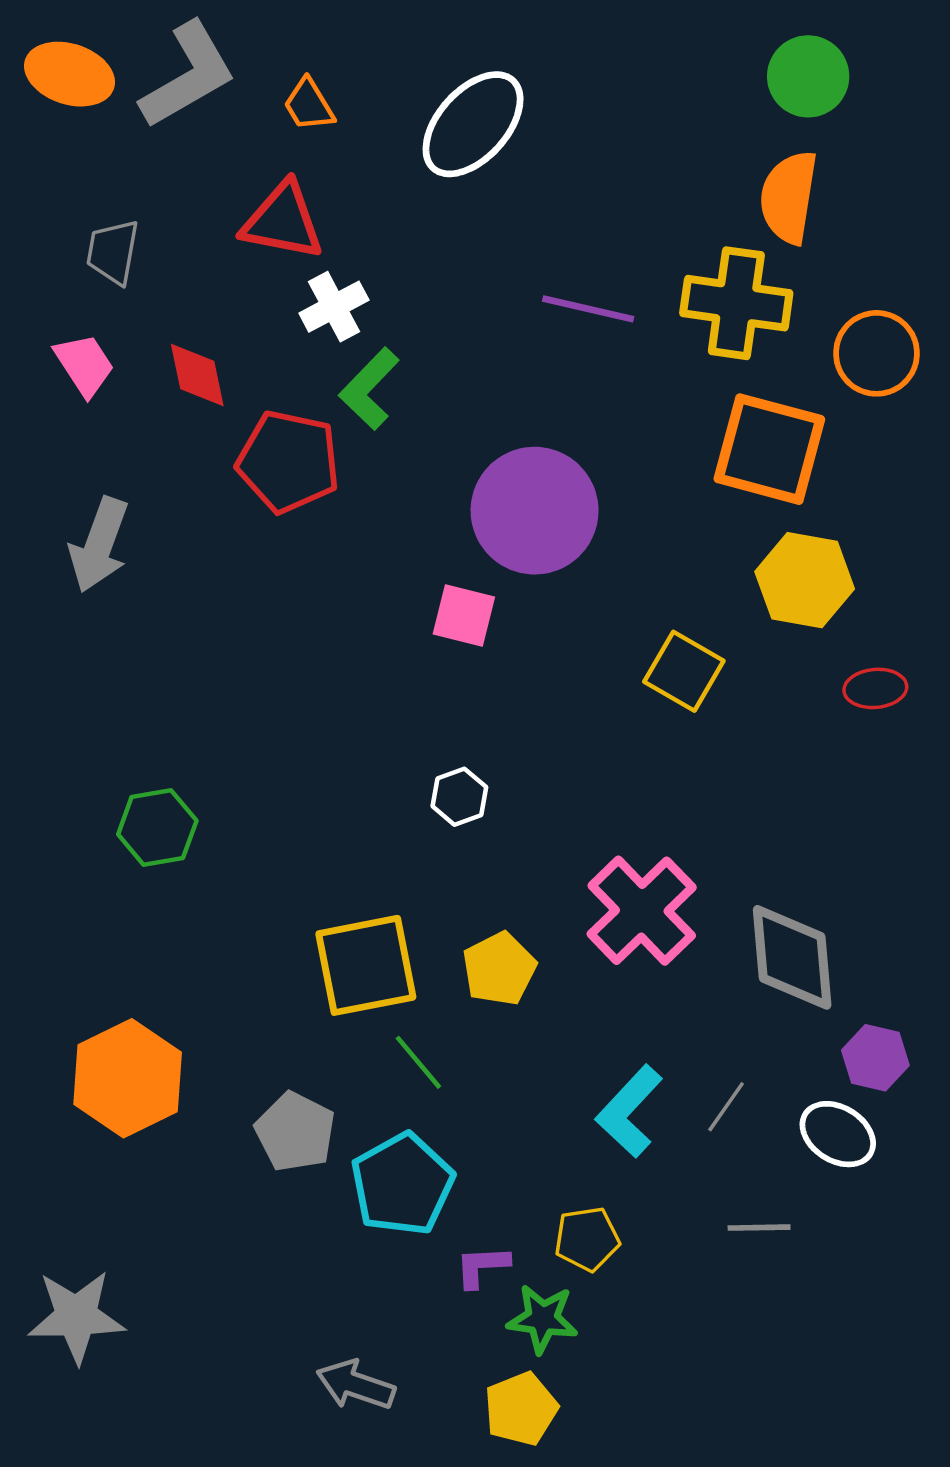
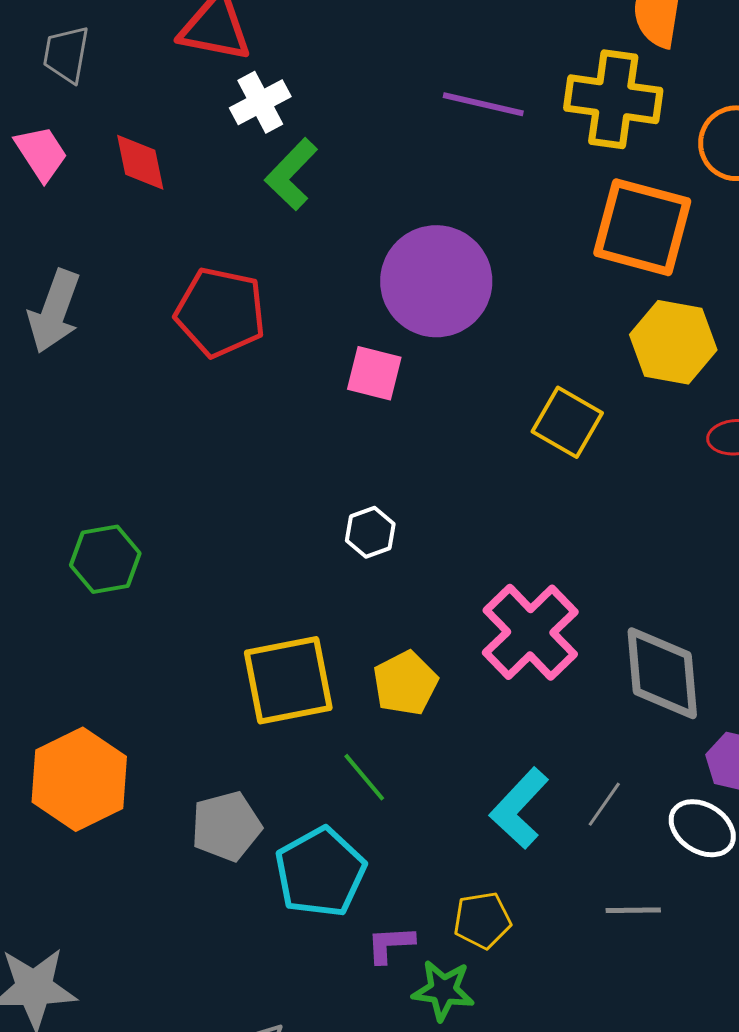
red pentagon: (288, 462) -> (220, 312), moved
green line: (418, 1062) -> (364, 777), moved
gray pentagon: (295, 1132) -> (226, 826), turned 30

